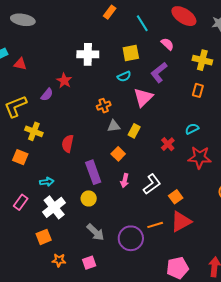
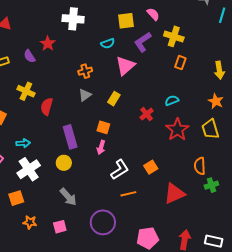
yellow square: (131, 53) -> (126, 21), moved
yellow cross: (202, 60) -> (174, 36), moved
purple semicircle: (47, 95) -> (29, 56), turned 104
gray triangle: (114, 126) -> (85, 95), moved, turned -32
yellow cross: (34, 131) -> (26, 91), moved
orange square: (118, 154) -> (103, 127), moved, turned -32
red star: (200, 157) -> (177, 130), turned 30
white L-shape: (152, 184) -> (120, 170), moved
red triangle: (181, 222) -> (174, 194), moved
purple circle: (131, 238) -> (103, 222), moved

